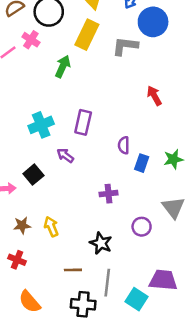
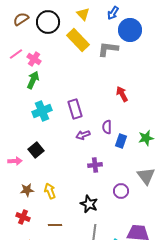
yellow rectangle: (87, 35) -> (78, 40), turned -70
pink cross: (31, 40) -> (34, 59), moved
green arrow: (63, 66) -> (33, 80), moved
red arrow: (154, 96) -> (122, 94), moved
purple rectangle: (83, 122) -> (75, 109), turned -30
purple arrow: (65, 155) -> (83, 135), moved, turned -56
brown line: (73, 270) -> (55, 225), moved

